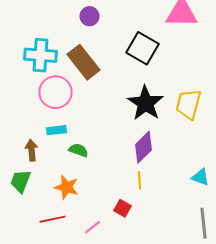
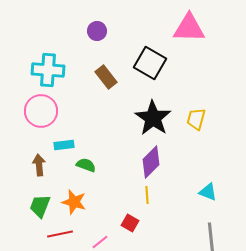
brown rectangle: (84, 62) -> (106, 77), moved, size x0.7
pink circle: (56, 92) -> (41, 111), moved
yellow trapezoid: (188, 104) -> (196, 119), size x0.7
green trapezoid: (20, 181) -> (40, 206), moved

